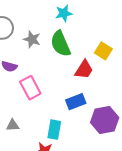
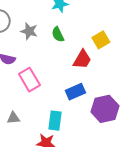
green semicircle: (60, 44) -> (58, 34), size x0.6
yellow square: (103, 51) -> (101, 40), turned 30

